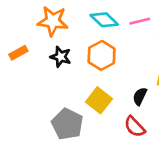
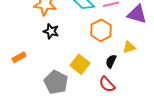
orange rectangle: (18, 53) -> (19, 57), moved
orange hexagon: (102, 55) -> (101, 30), moved

